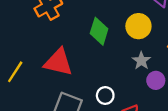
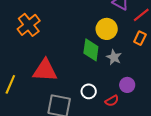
green diamond: (99, 31) -> (91, 50), moved
purple circle: (156, 80) -> (127, 85), moved

